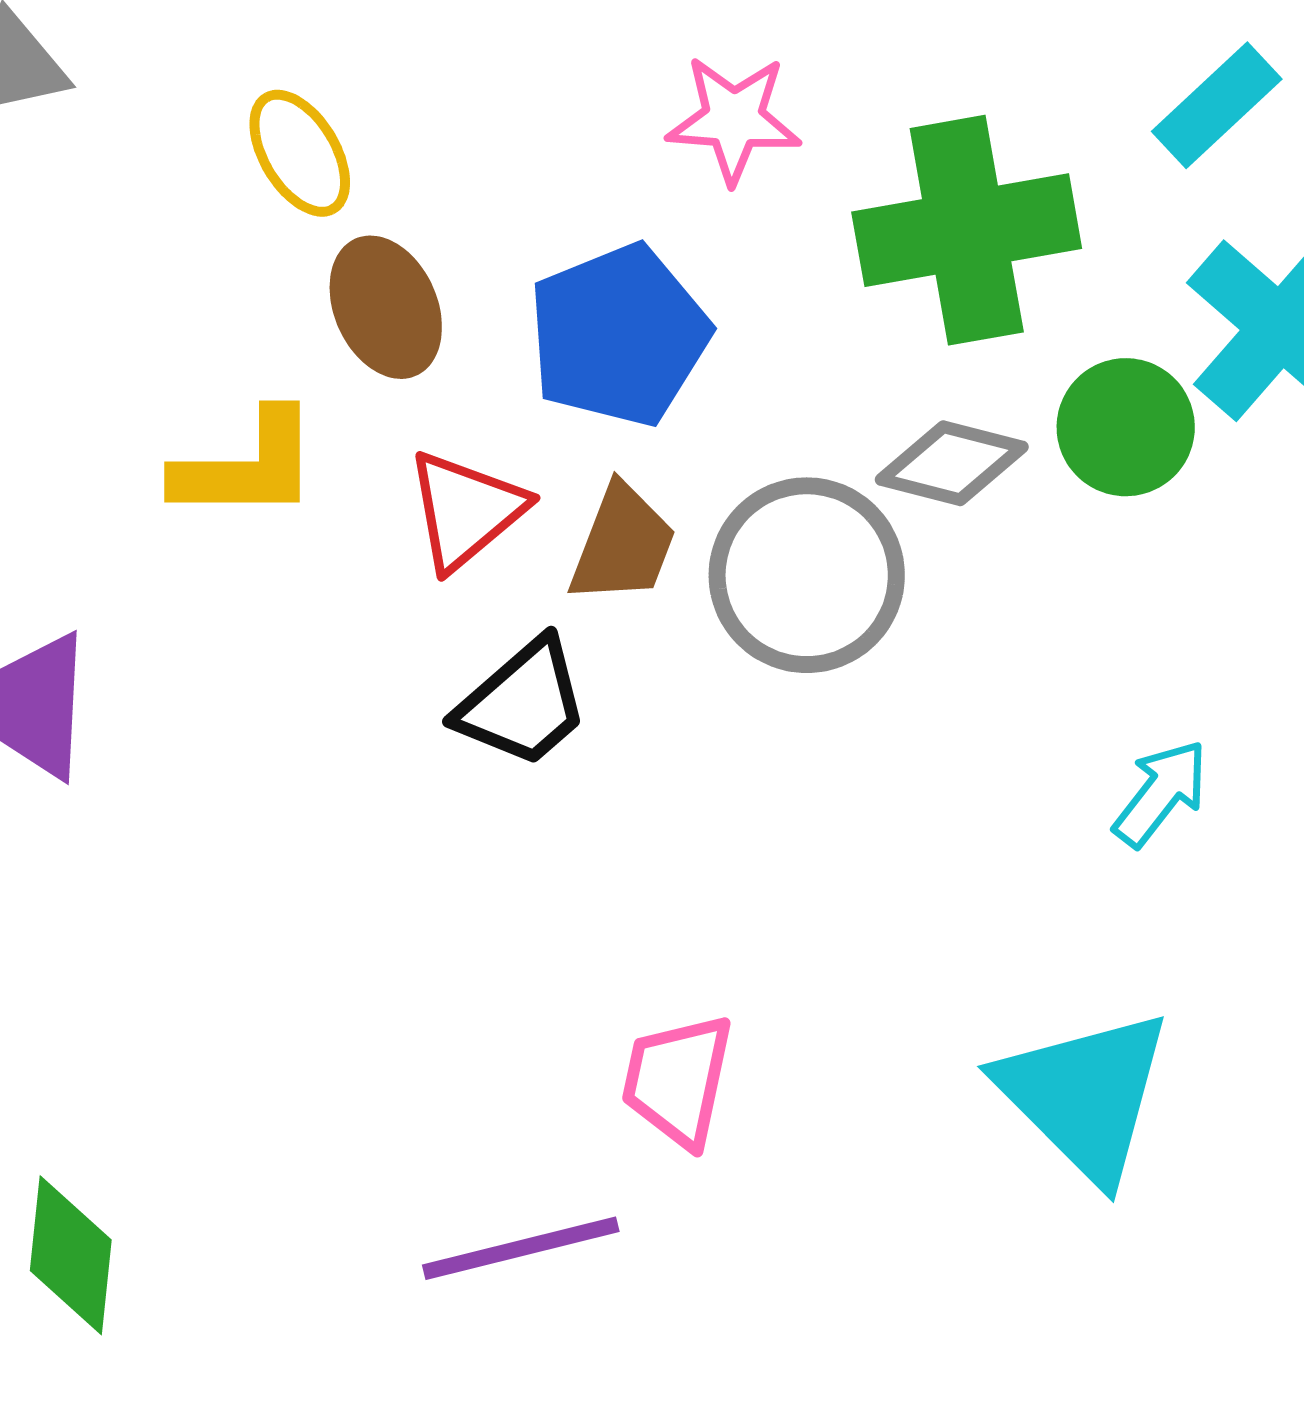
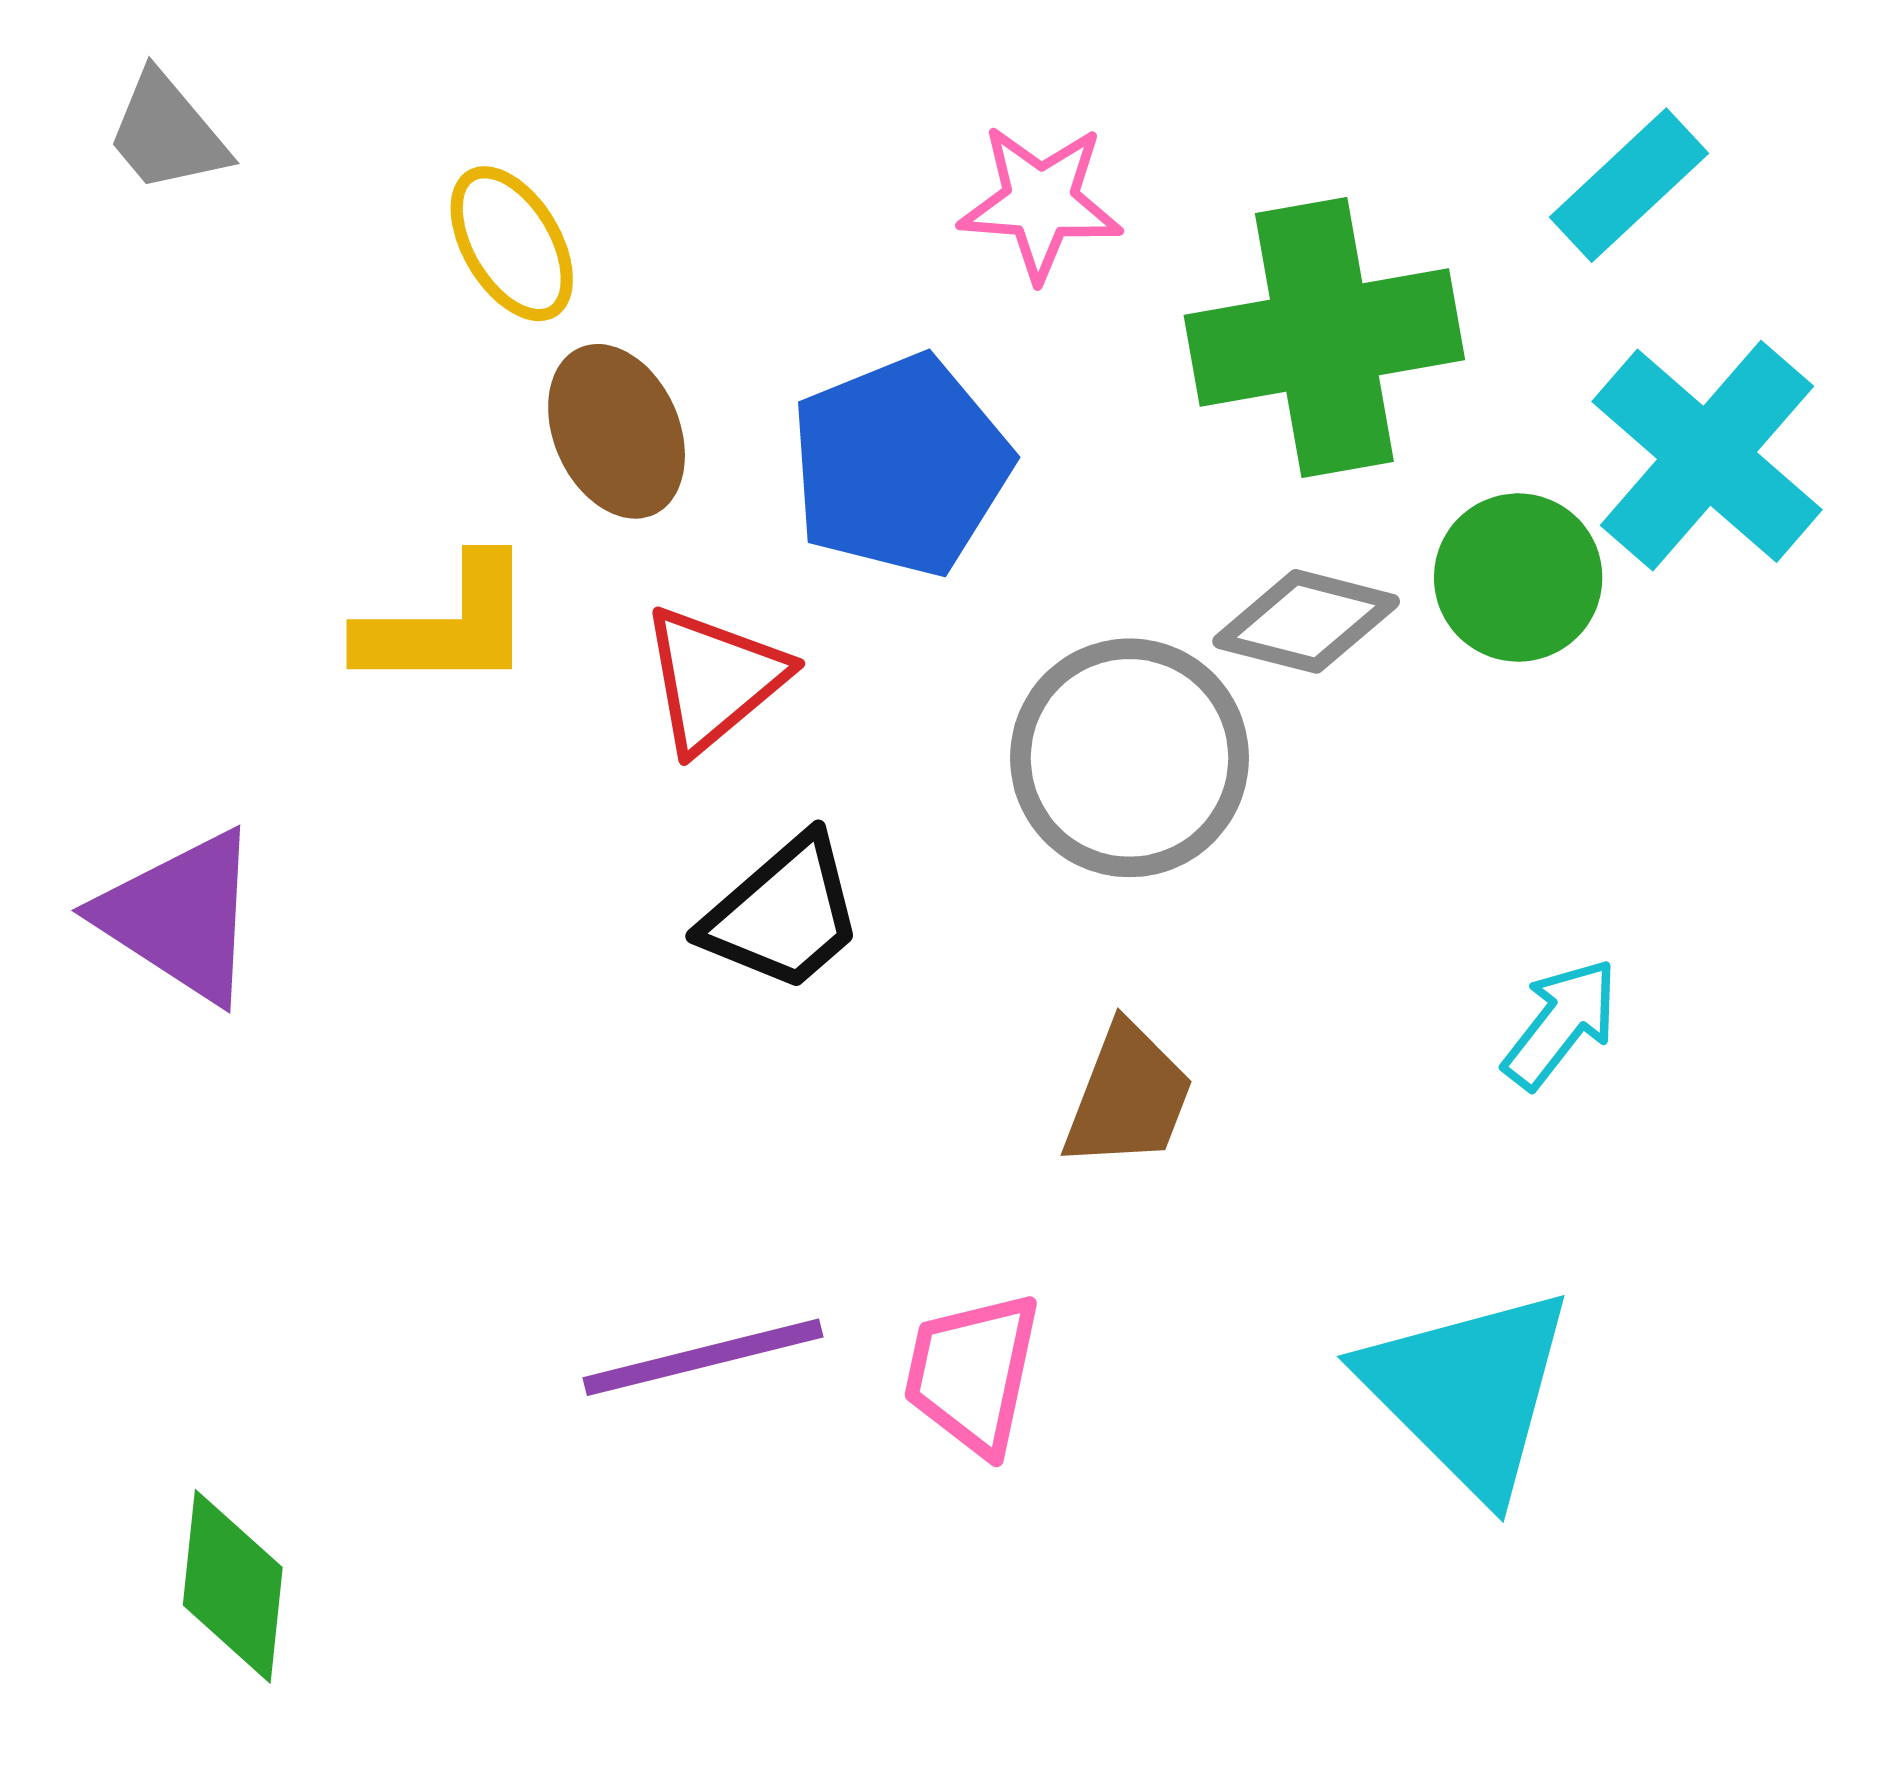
brown trapezoid: (623, 544) -> (1128, 1097), moved
purple line: (521, 1248) -> (703, 1357), moved

